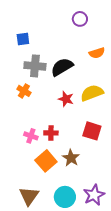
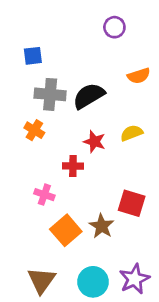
yellow semicircle: (92, 93) -> (132, 133), size x0.7
red square: (92, 131) -> (132, 203), moved
red cross: (51, 133) -> (73, 166), moved

